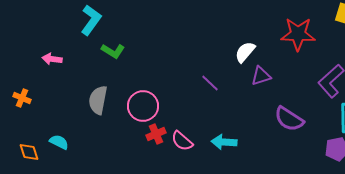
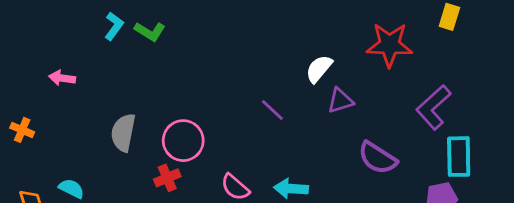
cyan L-shape: (91, 20) -> (114, 26), size x0.7
green L-shape: (113, 51) -> (150, 31), moved
red cross: (156, 134) -> (167, 178), moved

